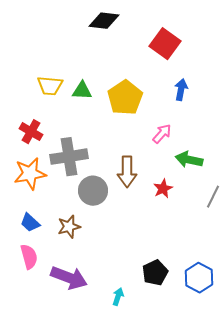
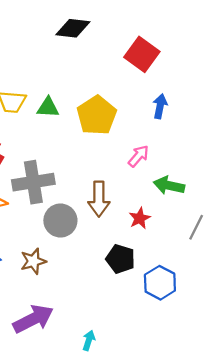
black pentagon: (155, 273) -> (120, 259), moved, turned -30
purple arrow: (69, 278) -> (33, 319), turned -48
blue hexagon: (199, 278) -> (160, 283), moved

